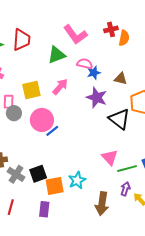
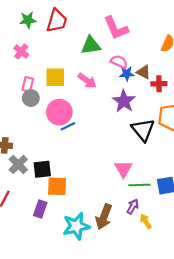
red cross: (111, 29) -> (159, 84), moved
brown triangle: (121, 79) -> (144, 72), moved
pink arrow: (60, 87) -> (87, 81), turned 72
cyan star: (77, 180) -> (76, 226), moved, size x1.4

